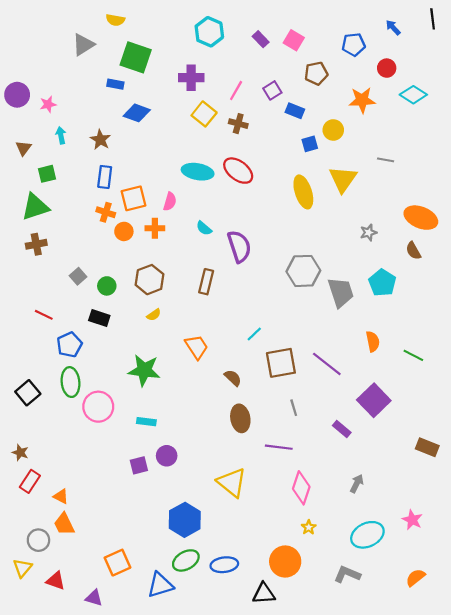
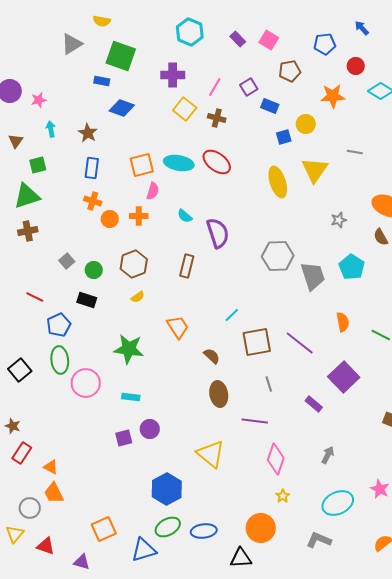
orange square: (134, 198) -> (142, 165), moved

